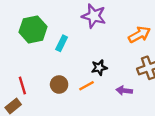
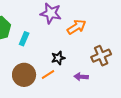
orange arrow: (139, 35) -> (76, 27), moved
brown circle: (59, 84) -> (24, 75), size x1.5

